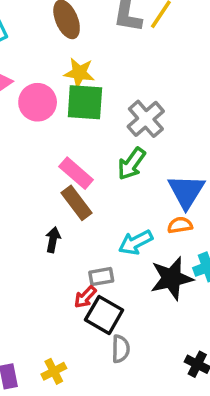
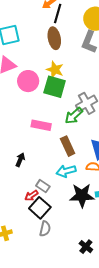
green arrow: (132, 164) -> (74, 116), moved
pink rectangle: (76, 173) -> (41, 125), turned -42
brown rectangle: (77, 203) -> (68, 146), moved
gray rectangle: (101, 277) -> (43, 186), turned 32

